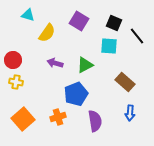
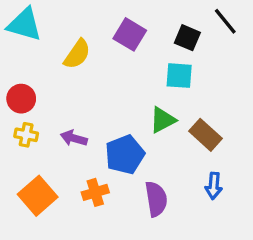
cyan triangle: (28, 15) -> (24, 25), moved, size x1.6
black line: (137, 36) -> (225, 21), moved
purple arrow: (55, 63) -> (74, 138), moved
green triangle: (85, 65) -> (163, 120), moved

